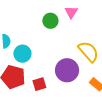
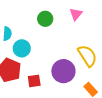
green circle: (50, 21) -> (45, 19), moved

